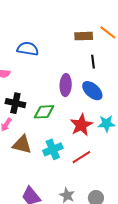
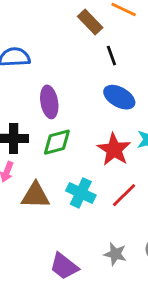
brown rectangle: (84, 36) -> (90, 22), turned 60
purple ellipse: (66, 85) -> (49, 102), moved
cyan cross: (53, 149) -> (81, 193), turned -30

